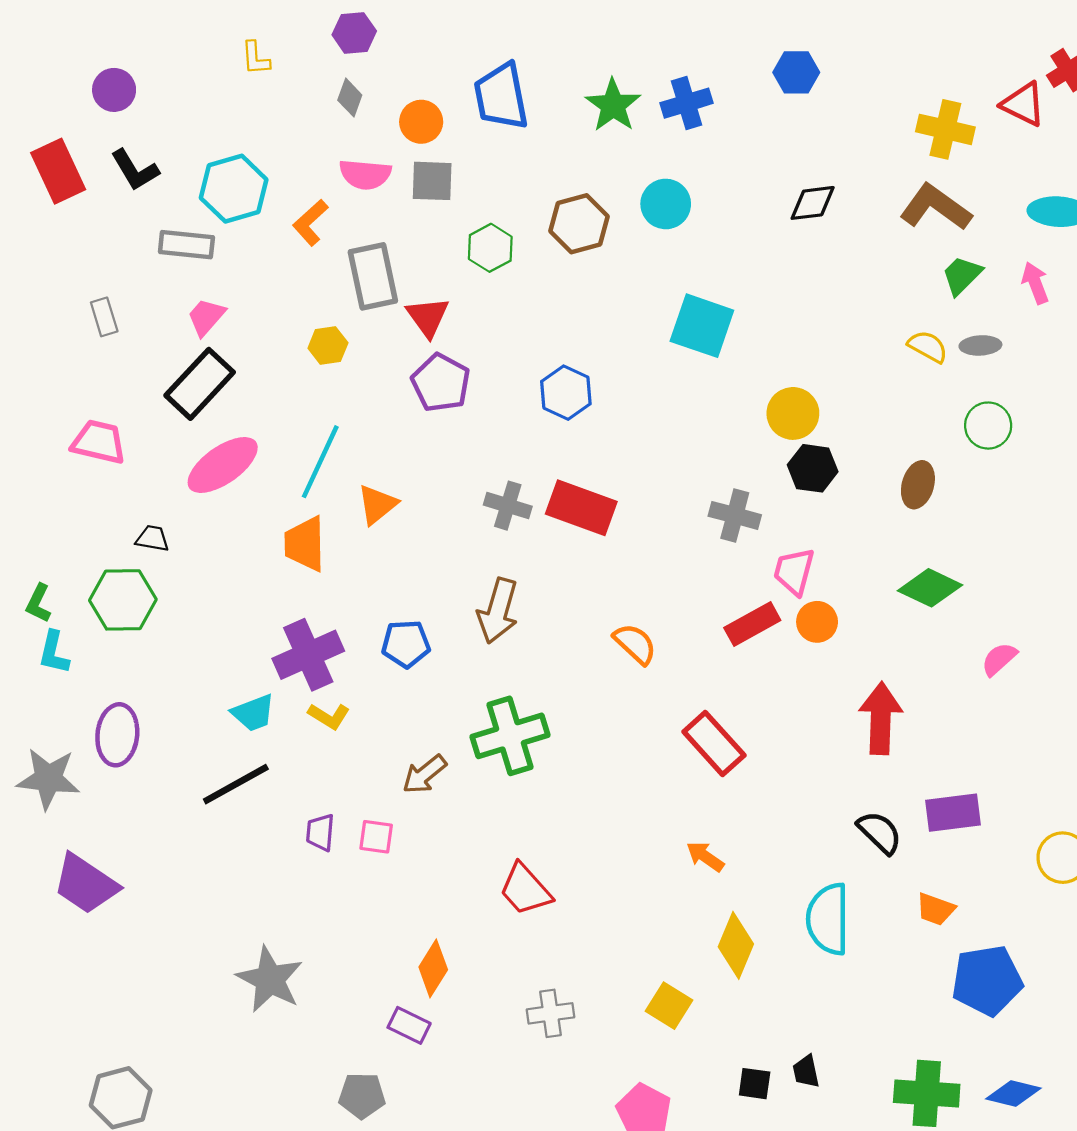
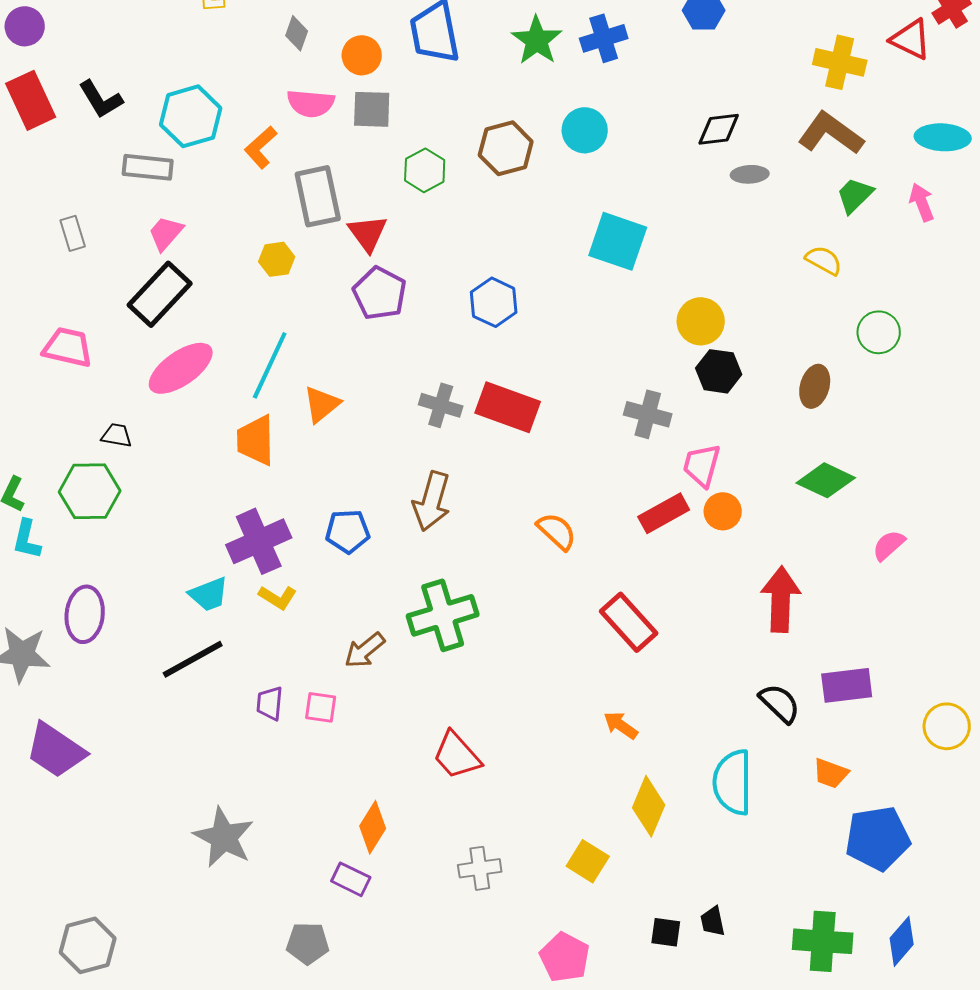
purple circle: (114, 90) -> (25, 26), moved
gray ellipse: (980, 345) -> (750, 174), moved
blue diamond: (1013, 1093) -> (902, 941), turned -63

